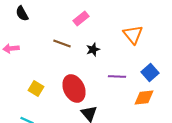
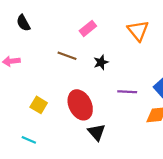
orange triangle: (133, 34) -> (138, 31), moved

